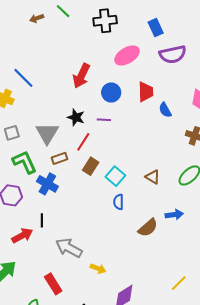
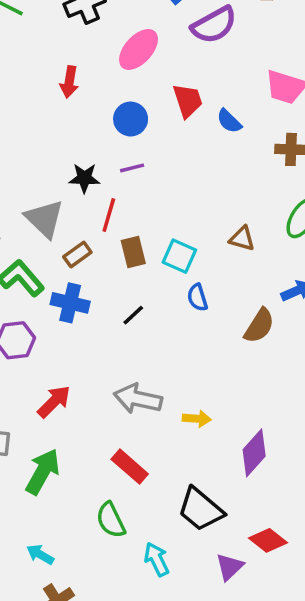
red arrow: (81, 76) -> (69, 82), moved, size x0.7
brown rectangle: (91, 166) -> (133, 252), turned -30
black line: (42, 220) -> (133, 315), moved, turned 64

